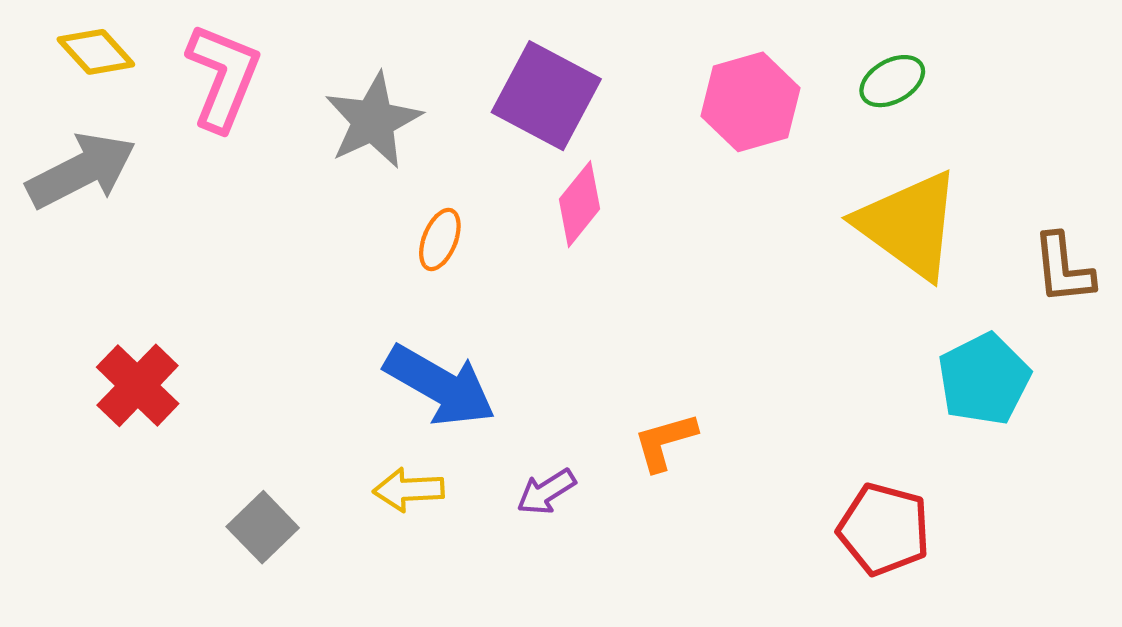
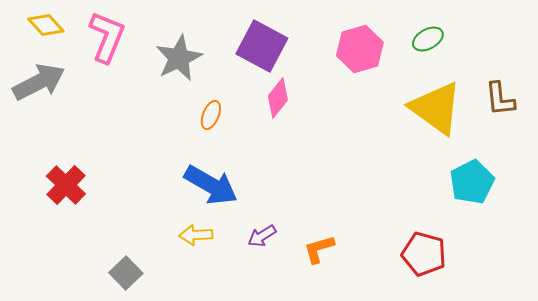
brown L-shape: (1063, 269) -> (500, 99), moved
orange L-shape: (665, 442) -> (319, 249), moved
gray square: (263, 527) -> (126, 273), moved

